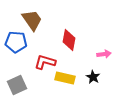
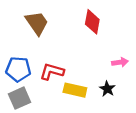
red diamond: (69, 40) -> (92, 22), moved
blue pentagon: (16, 42) -> (18, 69), moved

